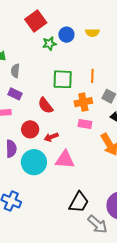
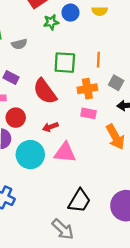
gray semicircle: (15, 71) -> (19, 44), moved, turned -112
red semicircle: (45, 105) -> (45, 91), size x1.4
red circle: (30, 129) -> (16, 118), moved
gray arrow: (97, 224) -> (63, 229), moved

